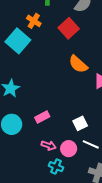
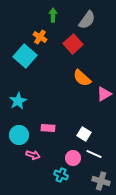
pink rectangle: (42, 117) -> (48, 128), turned 32
white square: (80, 123) -> (84, 134), turned -32
pink arrow: (49, 145) -> (33, 155), moved

